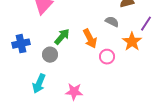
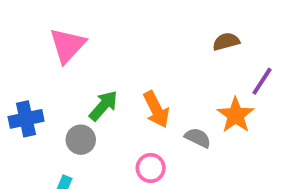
gray semicircle: (112, 22) -> (198, 138), moved
pink circle: (107, 57) -> (151, 168), moved

